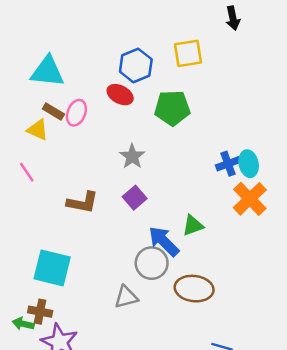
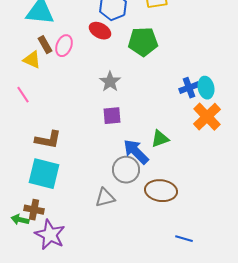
brown rectangle: (53, 112) -> (45, 45), turned 30
purple square: (135, 198) -> (112, 116), turned 36
brown L-shape: (83, 202) -> (48, 140), moved

